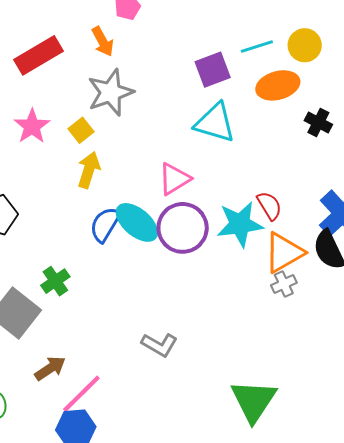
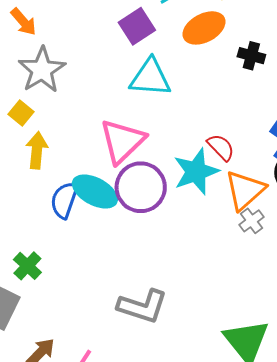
pink triangle: (174, 179) -> (122, 141), size x1.4
gray L-shape: (159, 345) -> (143, 306), size x1.4

